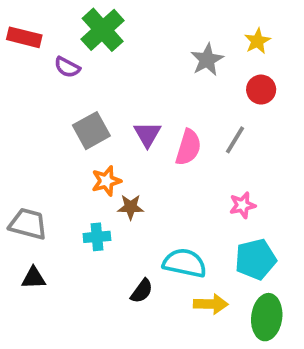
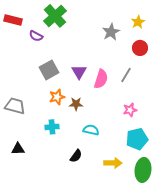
brown star: (131, 207) -> (76, 104), moved
gray trapezoid: (28, 224) -> (15, 106), moved
cyan semicircle: (185, 263) -> (91, 130), moved, size x0.7

